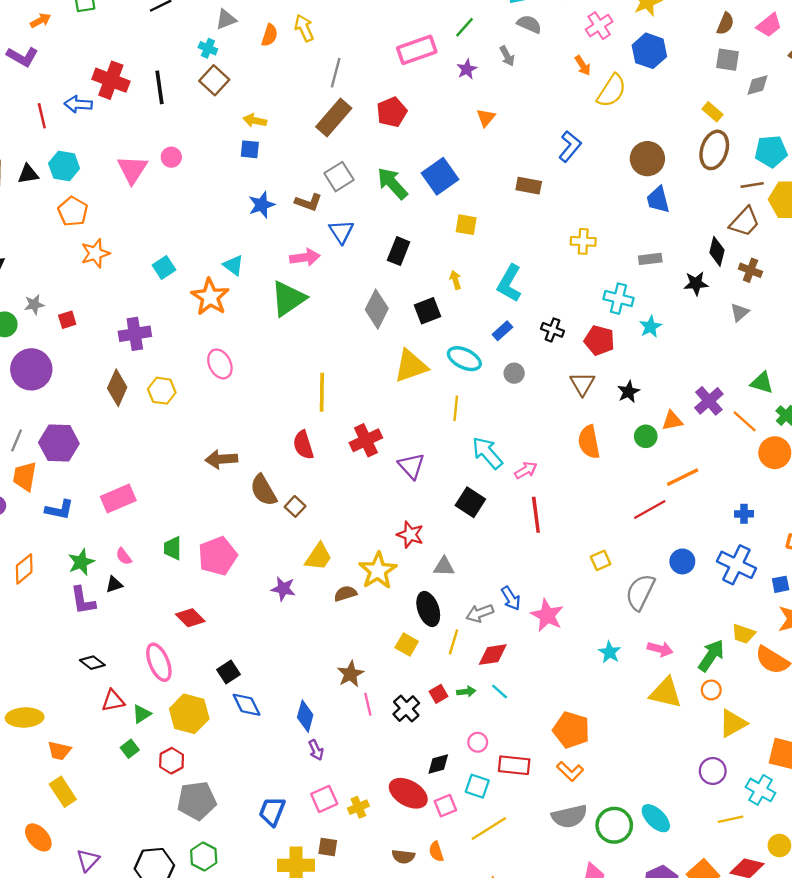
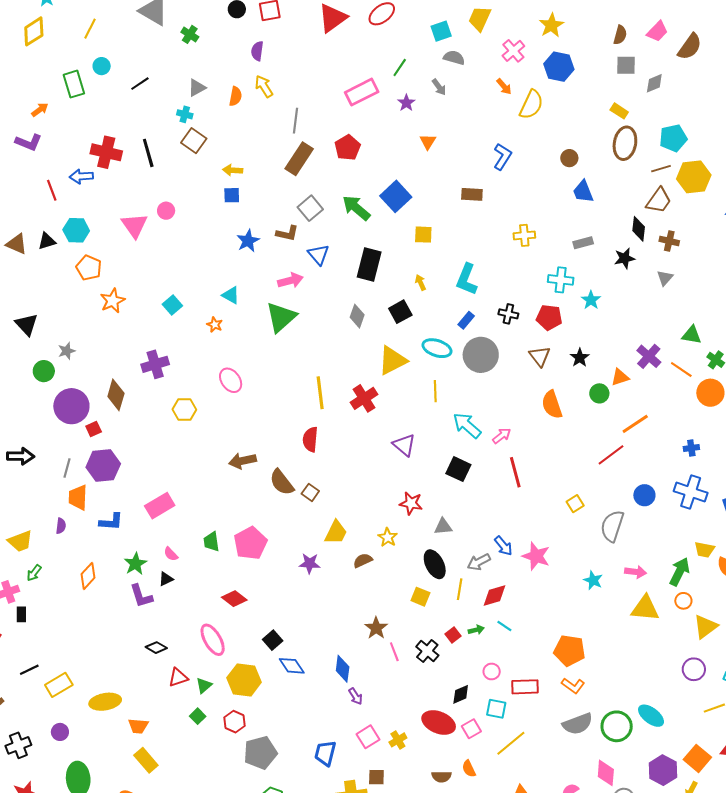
brown circle: (647, 159) -> (569, 158), size x0.6
black rectangle: (399, 251) -> (369, 264), size x1.4
orange star: (210, 297) -> (215, 325), size x0.5
gray diamond: (377, 309) -> (357, 316), size x0.7
red square: (67, 320) -> (94, 429), moved
gray circle: (514, 373) -> (481, 355), size x2.0
brown diamond: (117, 388) -> (116, 395), moved
red cross: (366, 440) -> (364, 398), moved
red semicircle: (303, 445) -> (310, 439), turned 30
yellow star: (378, 571) -> (388, 537), size x0.6

